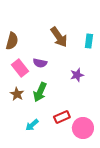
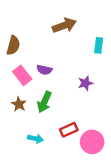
brown arrow: (59, 37) -> (64, 25), moved, turned -75
cyan arrow: (32, 125) -> (35, 139), turned -128

